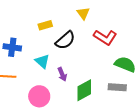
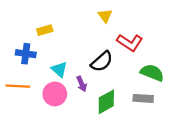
yellow rectangle: (45, 25) -> (45, 30), moved
black semicircle: (65, 40) -> (102, 62), moved
pink circle: (39, 96) -> (55, 94), moved

